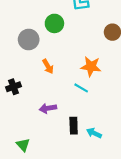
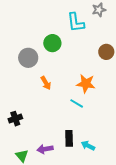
black cross: (14, 87) -> (15, 119), moved
purple arrow: (48, 108) -> (45, 149), moved

